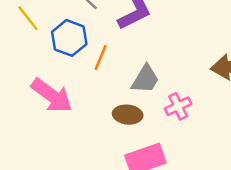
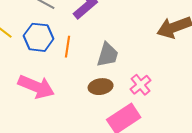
pink cross: (178, 106) -> (141, 85), moved

